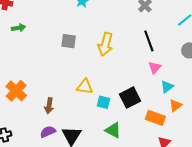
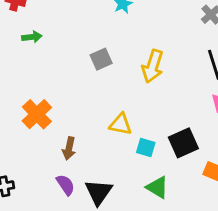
gray square: (69, 41) -> (101, 59), turned -35
orange cross: (16, 91) -> (37, 114), moved
purple semicircle: (48, 132) -> (65, 185), turned 77

